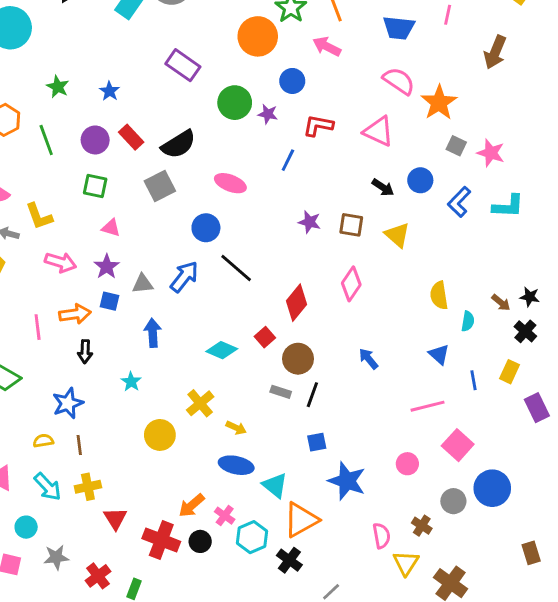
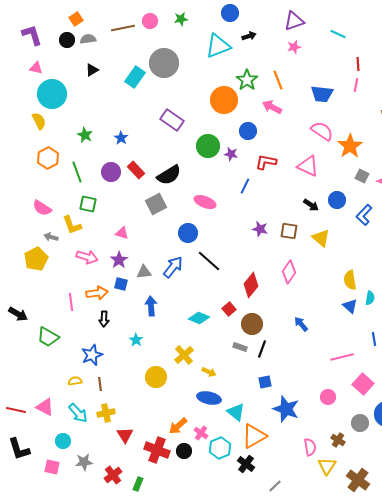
green square: (95, 186) -> (88, 204), moved
blue triangle: (439, 354) -> (350, 306), moved

